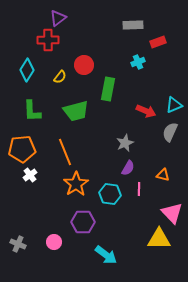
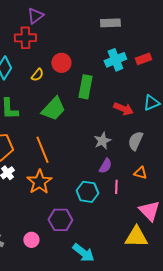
red rectangle: (158, 42) -> (143, 59), moved
cyan cross: (138, 62) -> (115, 60), size x1.5
green trapezoid: (76, 111) -> (53, 109), turned -32
gray semicircle: (170, 132) -> (135, 141), moved
orange star: (76, 184) -> (39, 182), moved

